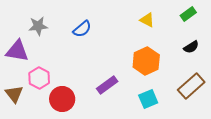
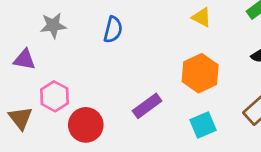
blue semicircle: (82, 29) -> (113, 30), turned -36
purple triangle: (17, 51) -> (25, 60), size x0.7

